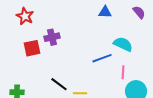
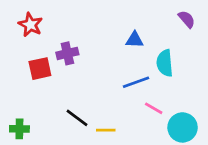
blue triangle: (105, 12) -> (135, 40), moved
cyan semicircle: (123, 44) -> (165, 63), turned -120
pink line: (123, 72) -> (154, 108), moved, turned -64

